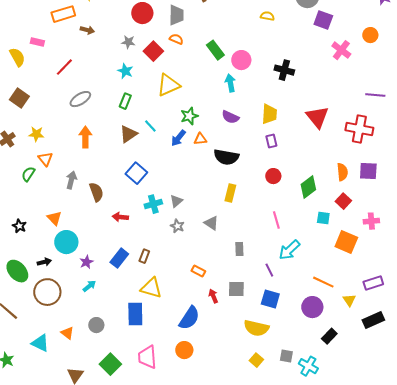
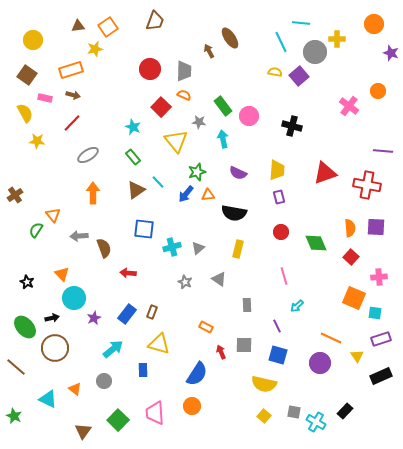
purple square: (323, 20) -> (299, 76), moved, turned 30
brown arrow: (87, 30) -> (73, 95), moved
gray star: (128, 42) -> (199, 122), moved
cyan arrow: (230, 83) -> (223, 139), moved
yellow triangle: (168, 85) -> (176, 141), turned -45
brown square: (19, 98) -> (27, 75), moved
green rectangle: (125, 101) -> (133, 157), turned -63
red triangle: (317, 117) -> (325, 173), turned 50
yellow star: (36, 134) -> (37, 141), moved
blue square: (136, 173) -> (144, 229), turned -35
gray arrow: (71, 180) -> (79, 236), turned -108
green diamond: (308, 187) -> (316, 243), turned -75
gray triangle: (176, 201) -> (198, 248), moved
cyan cross: (153, 204) -> (172, 247), moved
cyan square: (323, 218) -> (375, 313), moved
cyan arrow: (289, 250) -> (297, 306), size x0.6
cyan arrow: (89, 286) -> (113, 349), moved, size x1.5
blue rectangle: (135, 314) -> (143, 370), size x0.6
black rectangle: (329, 336) -> (345, 411), moved

